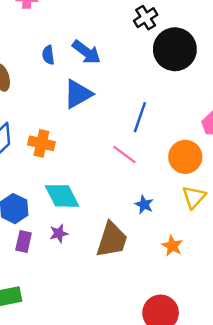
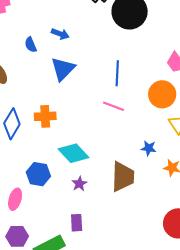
blue arrow: (87, 52) -> (60, 34), size x0.7
blue star: (144, 205) -> (149, 148), moved
purple rectangle: (24, 241) -> (77, 223), moved

